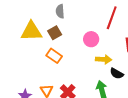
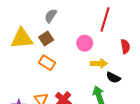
gray semicircle: (60, 11) -> (51, 16), turned 40

